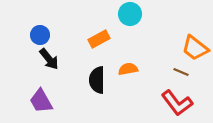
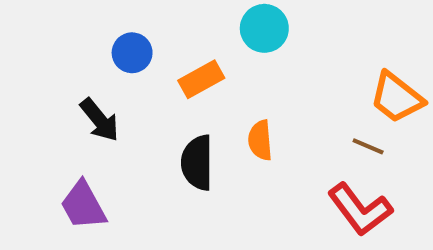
blue circle: (40, 35) -> (132, 53), moved
orange semicircle: (128, 69) -> (260, 140), turned -84

